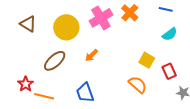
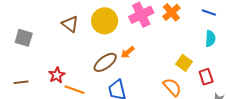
brown triangle: (28, 24) -> (70, 24), moved
cyan semicircle: (170, 34) -> (210, 39), turned -56
brown ellipse: (55, 61) -> (105, 62), moved

